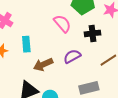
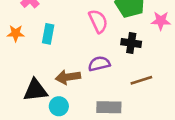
brown arrow: (43, 64) -> (68, 77), moved

